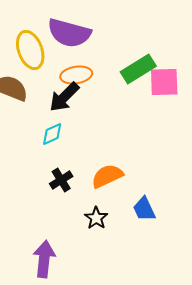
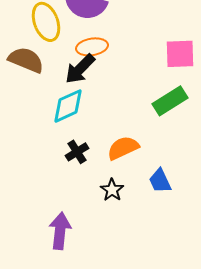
green rectangle: (138, 69) -> (170, 101), moved
cyan diamond: (52, 134) -> (68, 106), size x1.5

